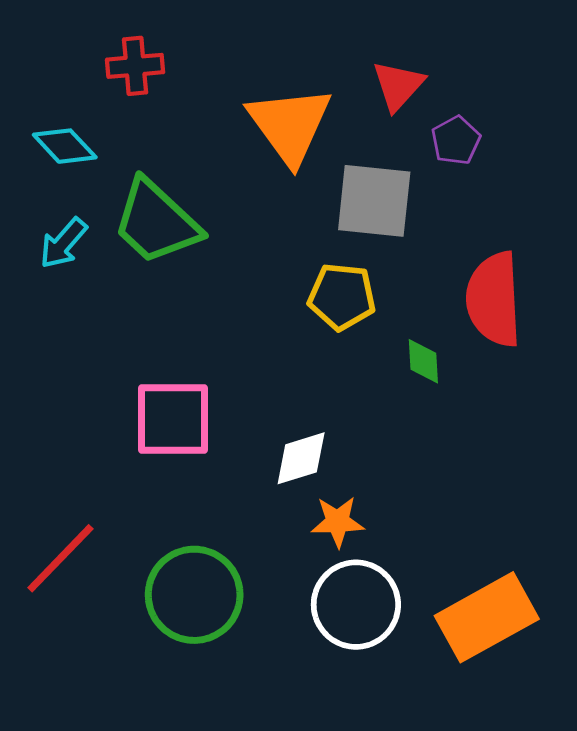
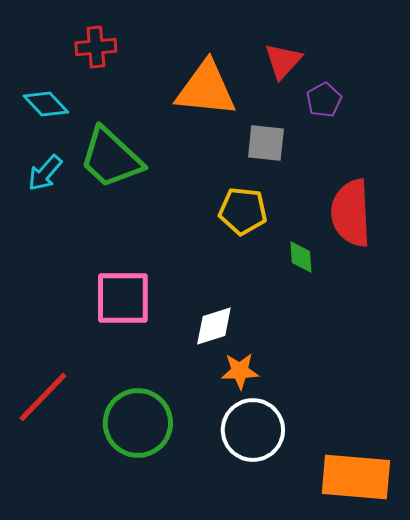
orange triangle: (290, 125) -> (206, 89), turned -48
gray square: (374, 201) -> (266, 143), size x0.7
orange rectangle: (487, 617) -> (356, 477), moved, turned 34

